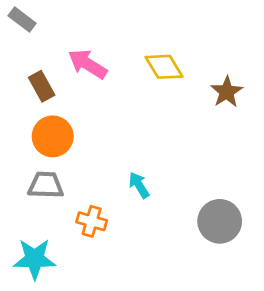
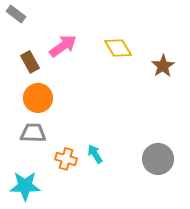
pink arrow: (87, 64) -> (63, 46), turned 112
cyan arrow: (139, 185) -> (95, 154), moved

